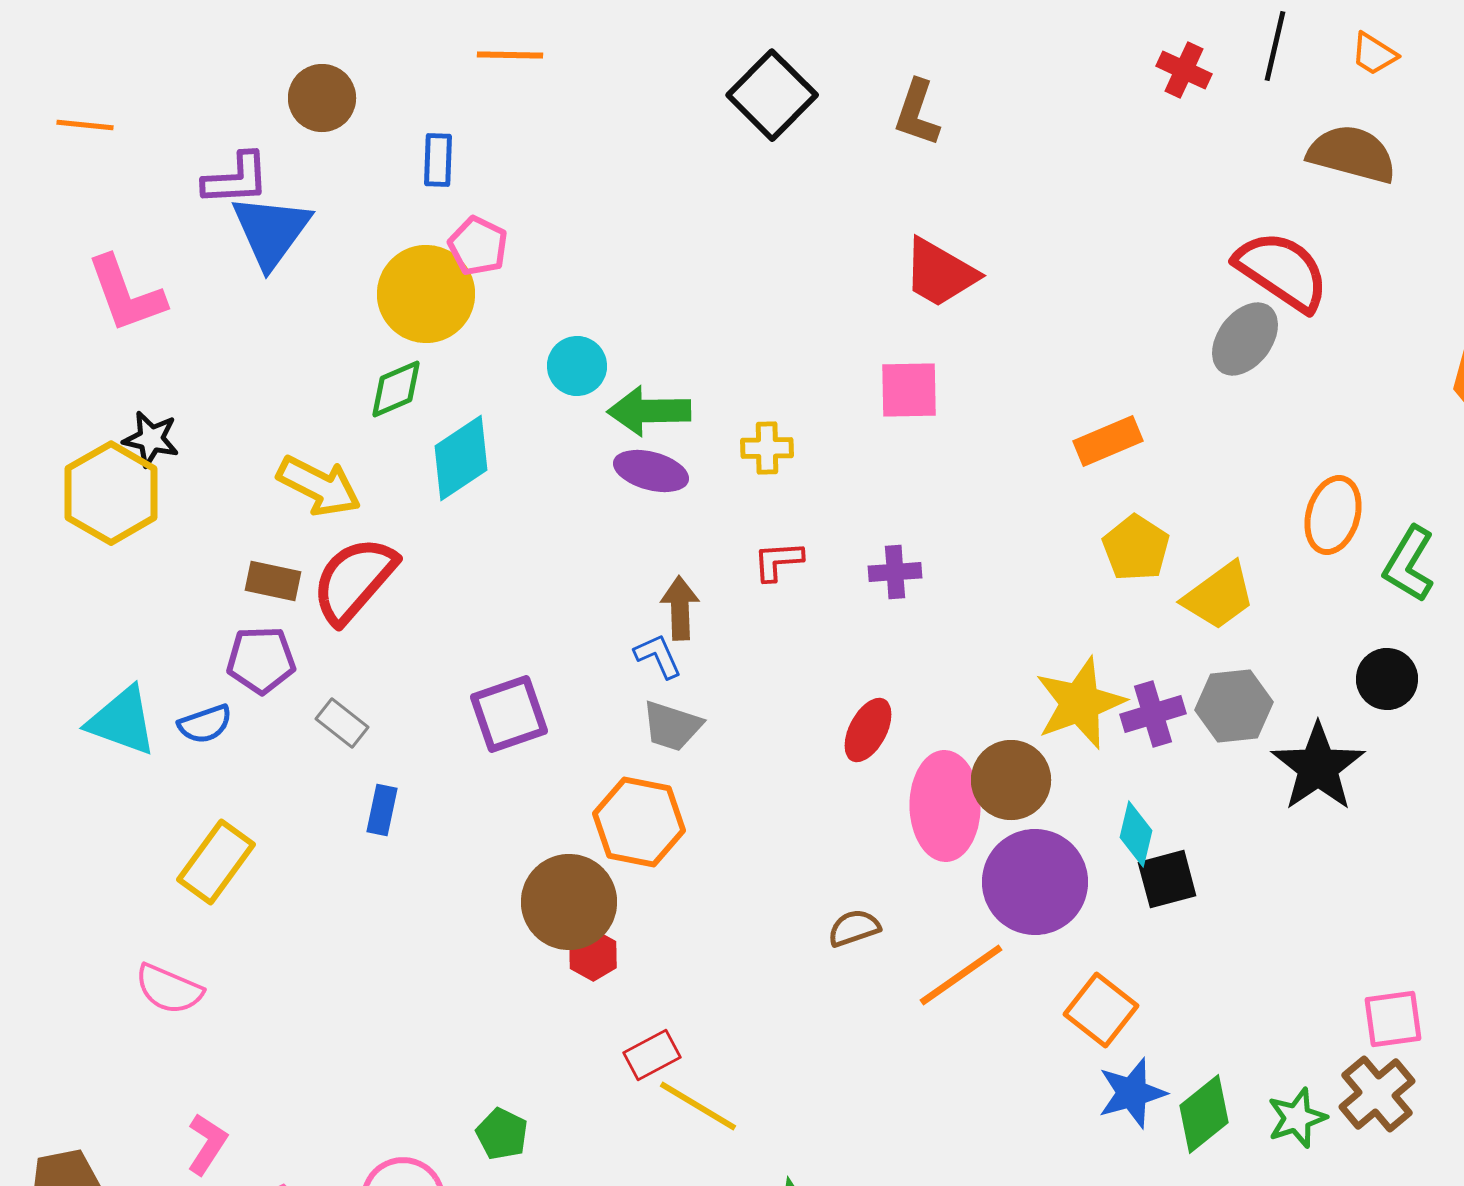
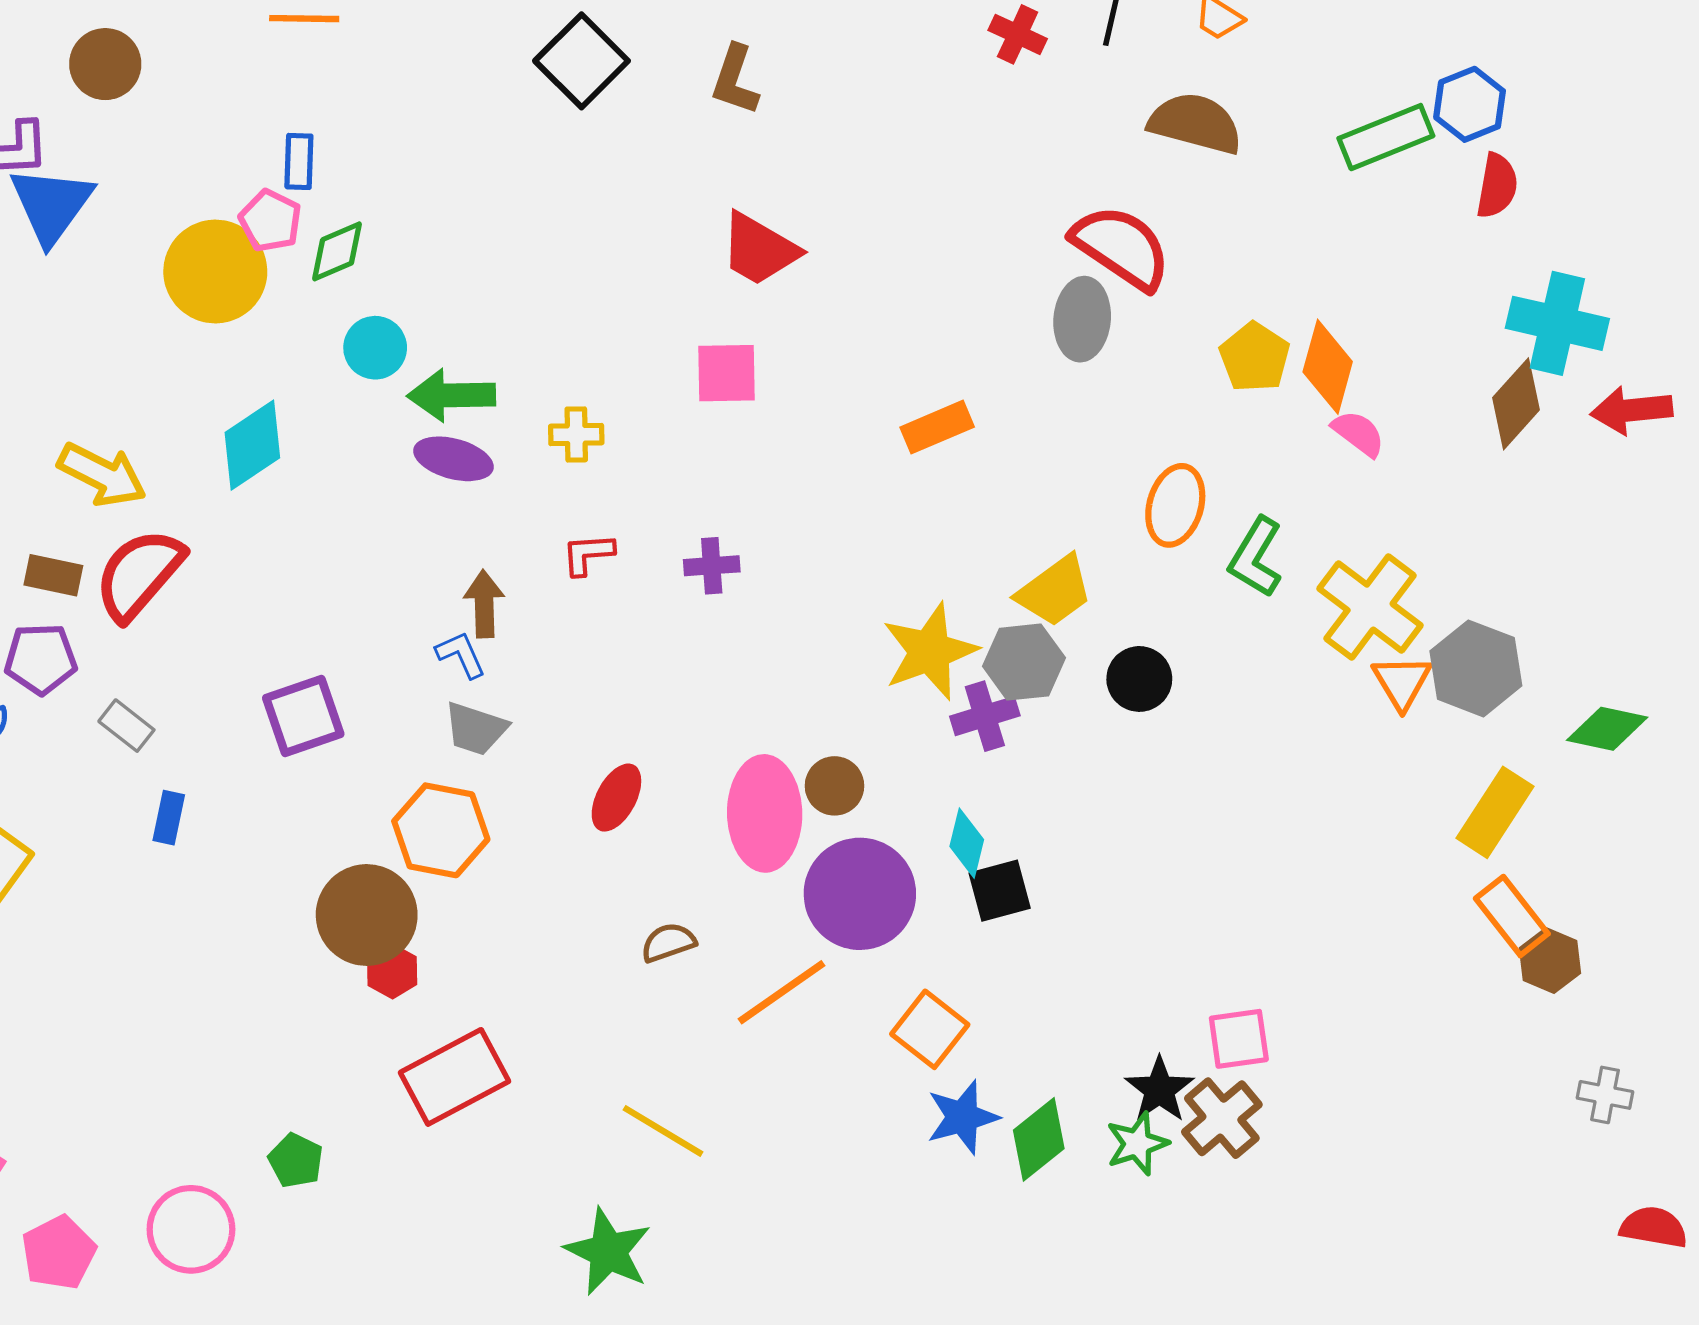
blue rectangle: (438, 160) -> (299, 161), moved
gray ellipse: (1245, 339) -> (1082, 319), turned -32
green diamond: (396, 389) -> (337, 251), moved
yellow pentagon: (1136, 548) -> (1255, 357), moved
black circle: (1387, 679) -> (1139, 679), moved
yellow star: (1080, 703) -> (930, 651), moved
gray hexagon: (1234, 706) -> (1024, 662), moved
red ellipse: (868, 730) -> (616, 798), moved
black star: (1318, 767) -> (1159, 1090), moved, size x0.7
brown circle: (1011, 780) -> (834, 786), size x0.7
red rectangle: (652, 1055) -> (455, 1077), size x1.8
yellow line: (698, 1106) -> (663, 1131), moved

